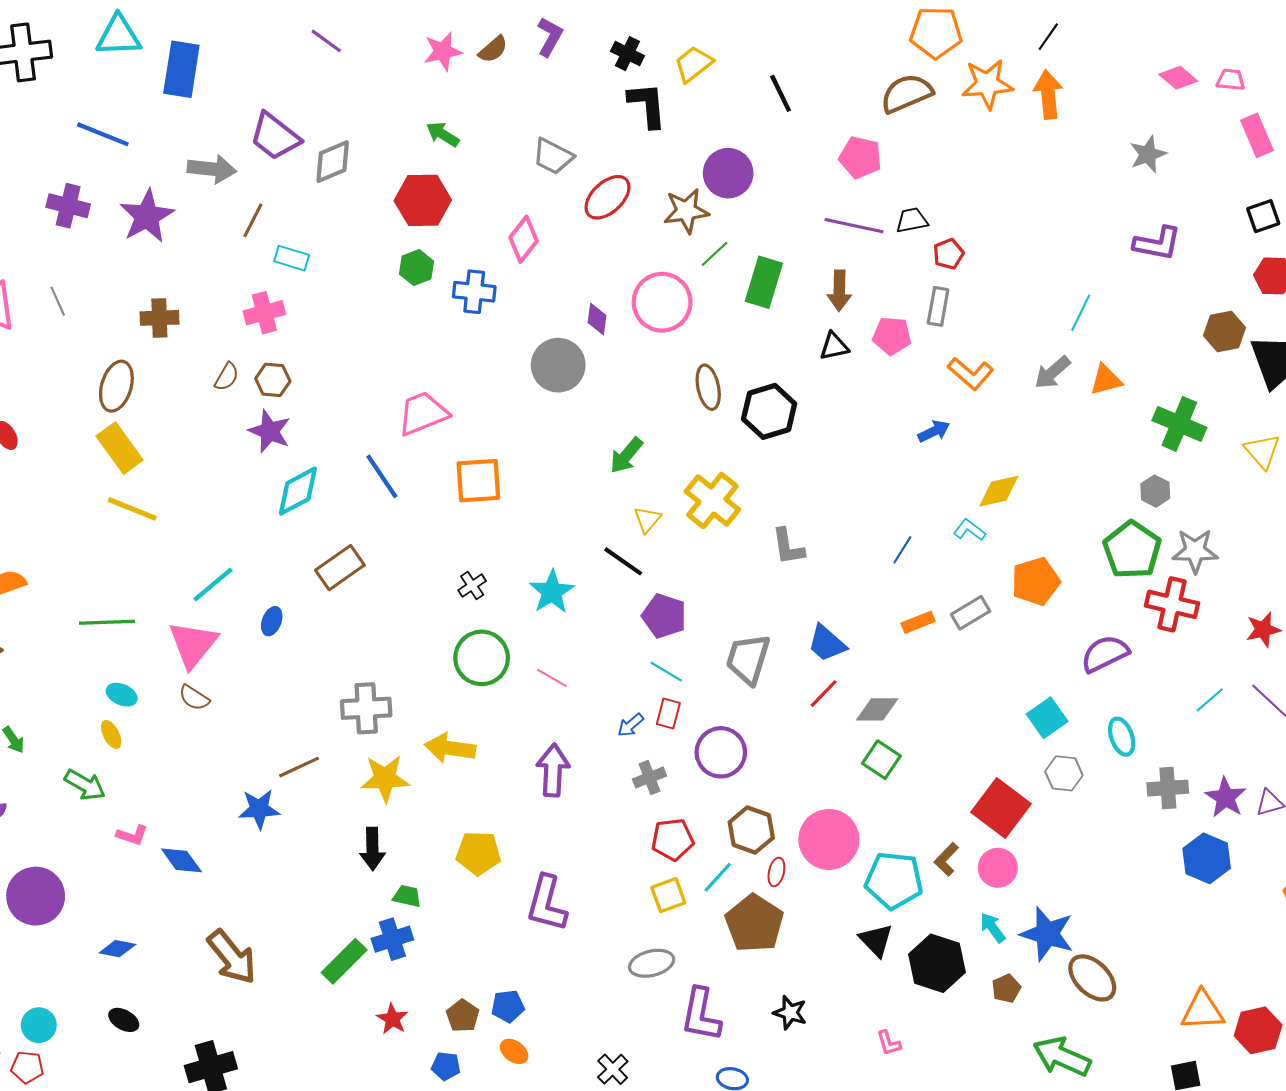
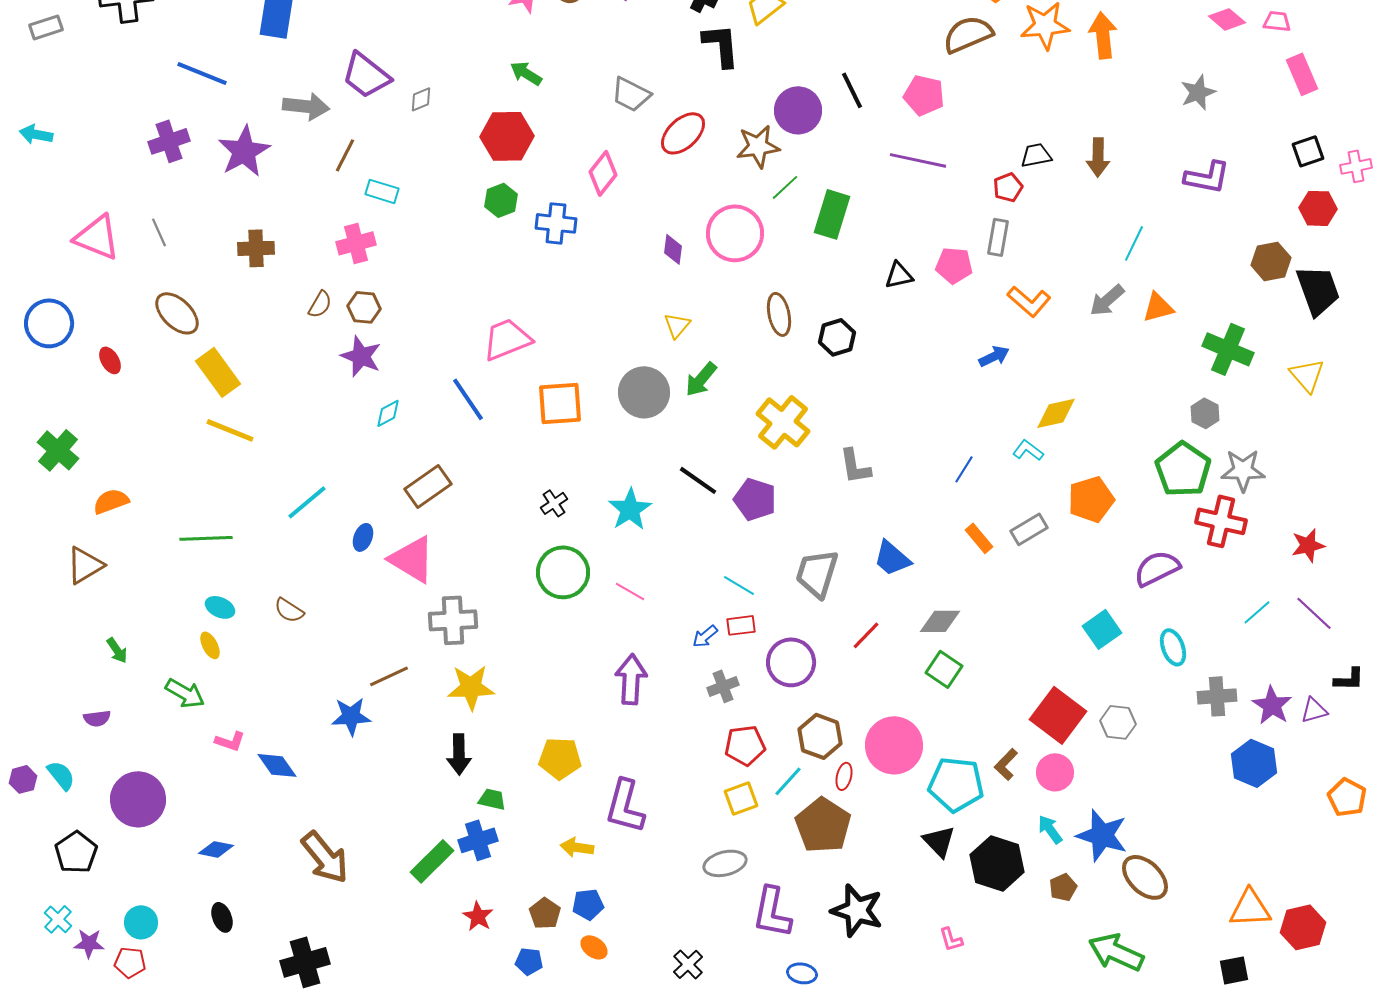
black line: (781, 93) -> (852, 90), moved
gray diamond: (333, 162) -> (421, 99), size x0.6
purple cross: (68, 206) -> (169, 141), turned -33
black trapezoid: (912, 220) -> (1036, 155), moved
brown arrow: (839, 291) -> (1098, 157), moved
gray circle: (558, 365) -> (644, 392), moved
brown ellipse: (116, 386) -> (177, 313), moved, turned -63
black hexagon: (769, 411) -> (837, 337), size x0.7
cyan diamond: (298, 491) -> (388, 413), size x0.6
yellow triangle: (647, 519) -> (677, 325), moved
purple pentagon: (664, 616) -> (755, 499), moved
orange rectangle: (918, 622) -> (979, 538), turned 72
pink triangle: (193, 644) -> (412, 559), moved, turned -38
red line: (824, 694) -> (866, 635), moved
red rectangle: (668, 714) -> (741, 625), turned 68
yellow arrow: (450, 748) -> (577, 847), moved, size x0.7
gray hexagon: (1064, 773) -> (1118, 722), moved
black star: (790, 1013) -> (857, 910), size x1.6
black ellipse: (124, 1020) -> (222, 917), turned 40

